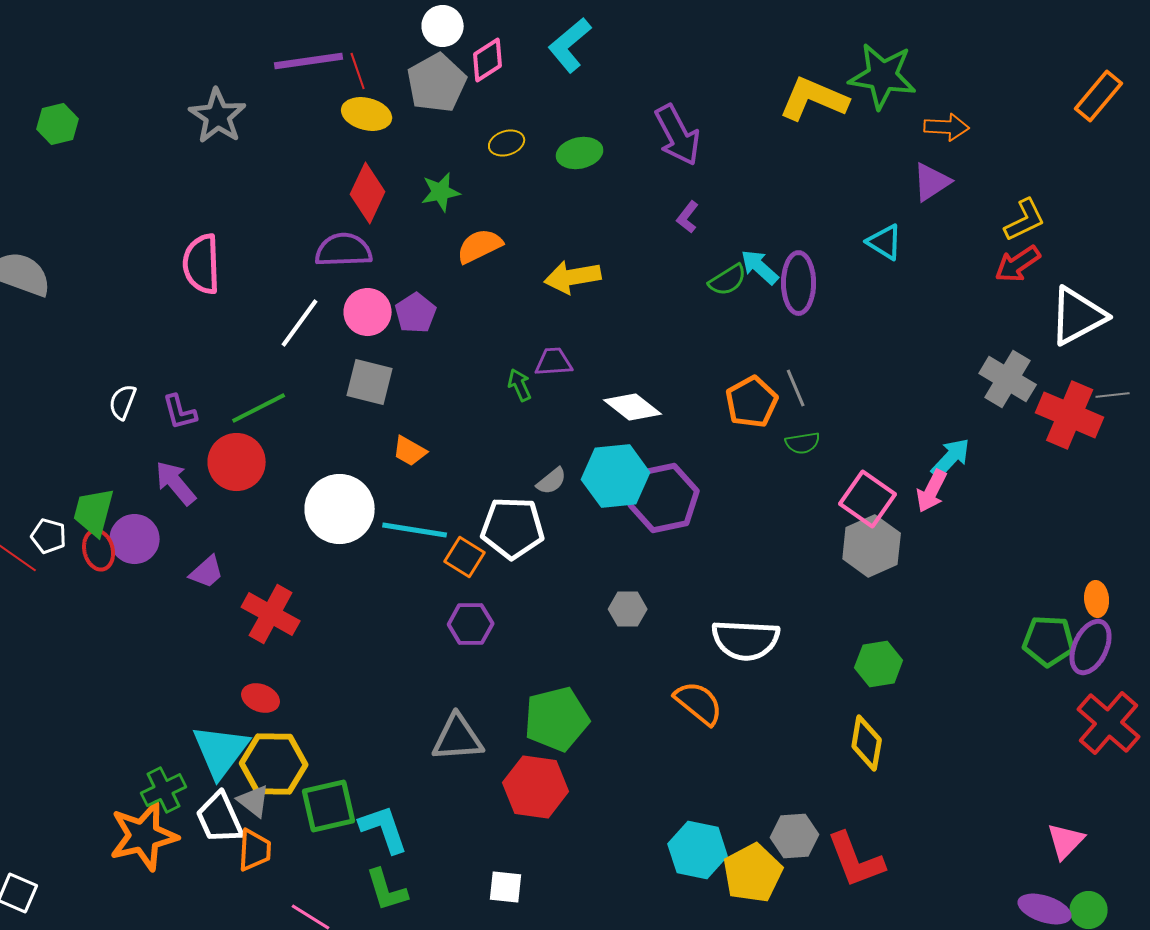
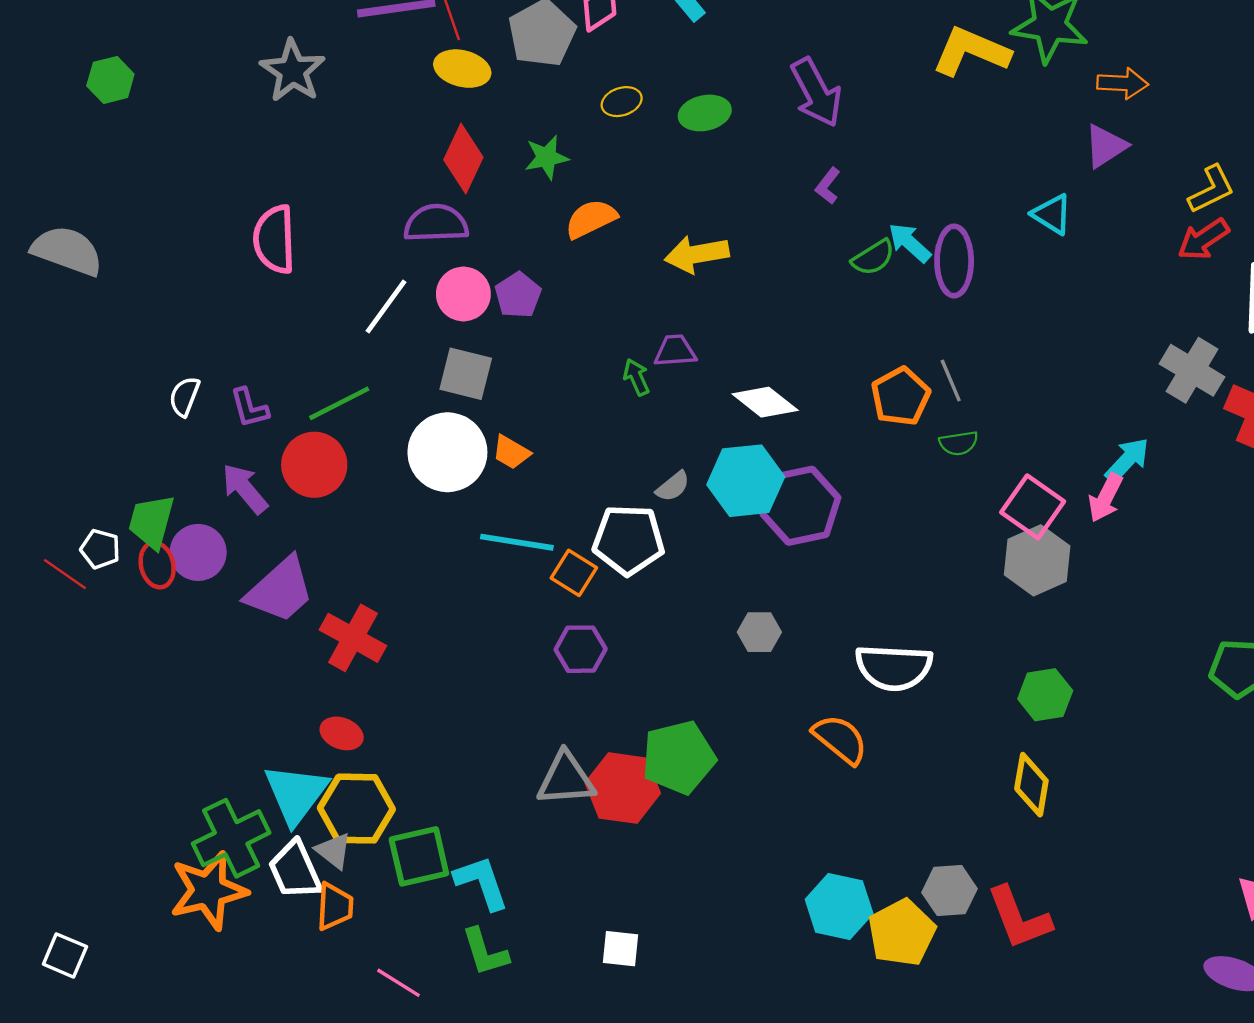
white circle: (340, 509) -> (447, 452), moved
purple trapezoid: (207, 572) -> (280, 590), size x1.8
red hexagon: (536, 787) -> (623, 788), moved
green cross: (164, 790) -> (231, 838), size x1.5

